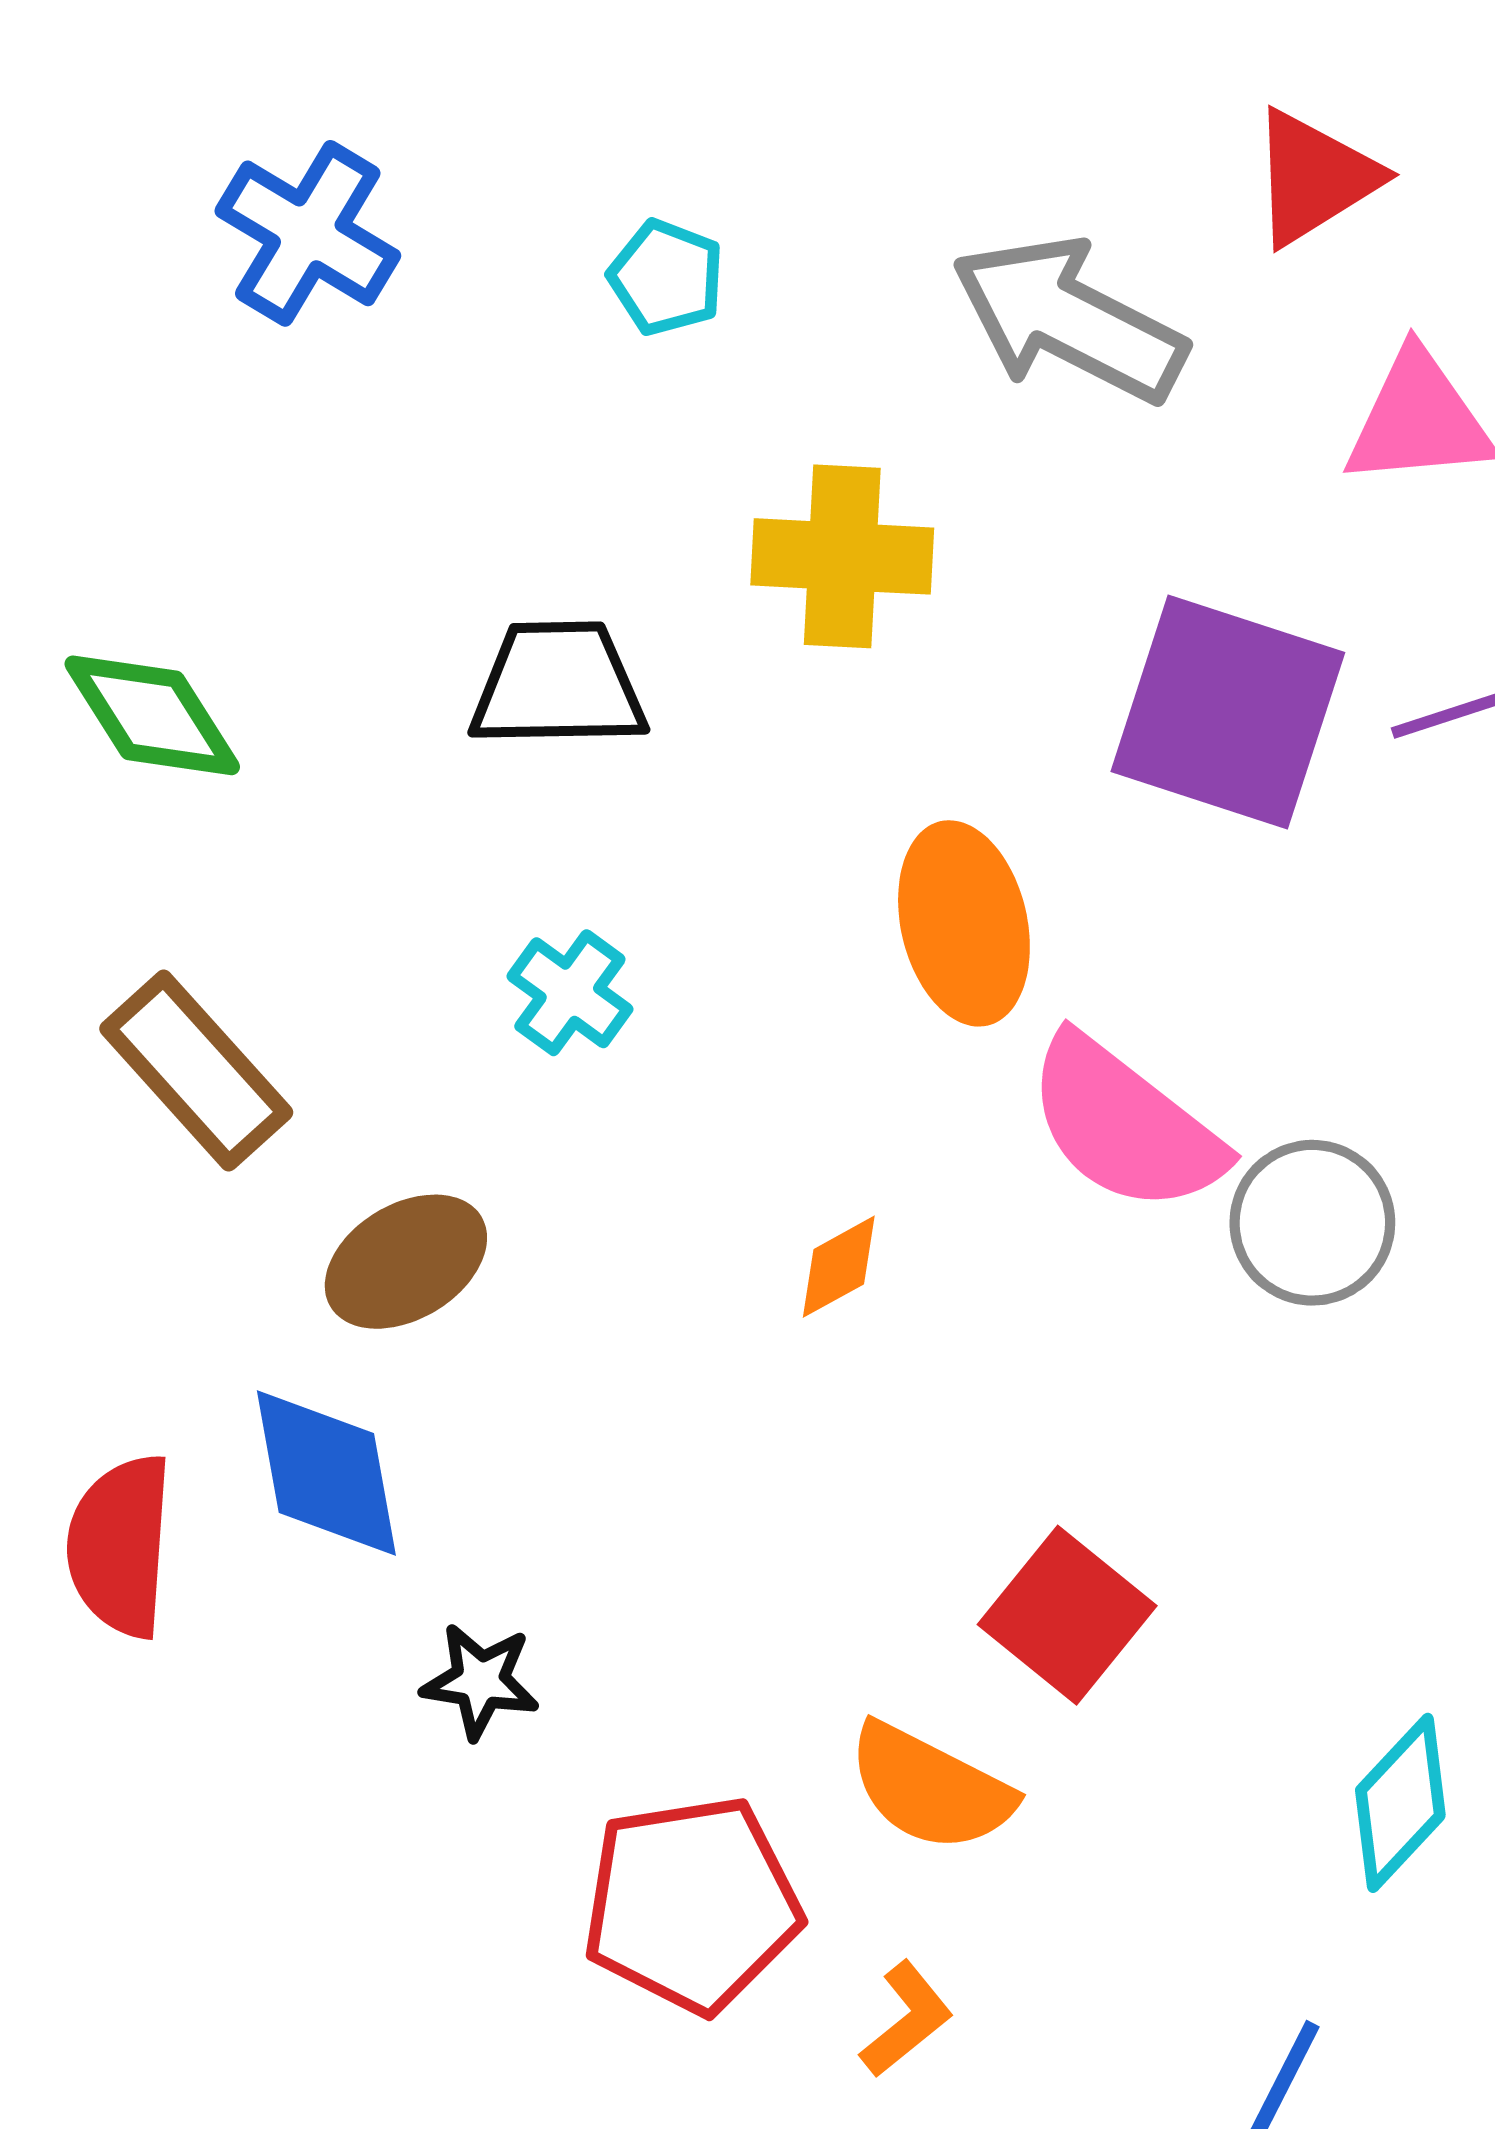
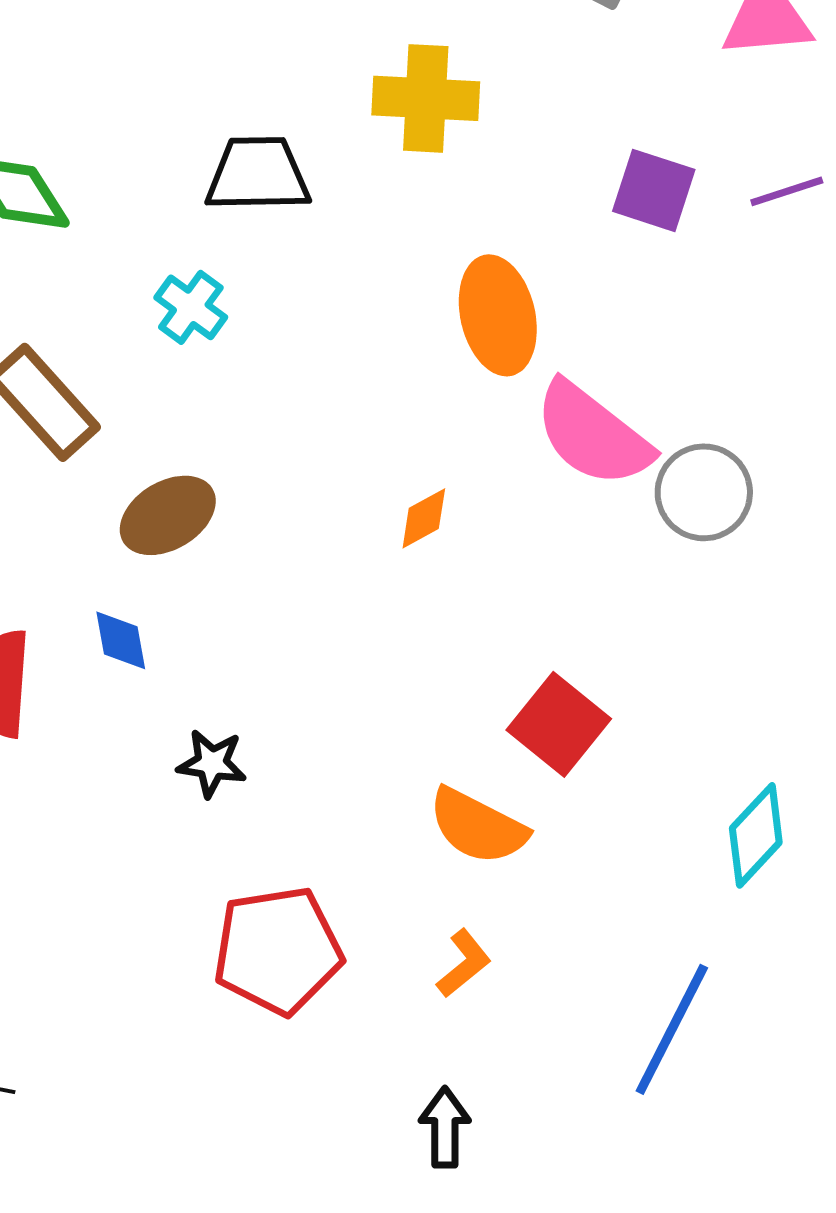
purple square: (1228, 712) -> (654, 190), size x0.6
cyan cross: (570, 993) -> (191, 307), moved
blue diamond: (326, 1473) -> (121, 640), size x0.6
red pentagon: (692, 1904) -> (278, 950), moved

